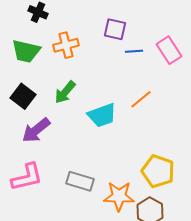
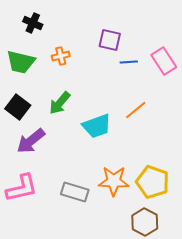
orange cross: (66, 45) -> (61, 56), size x0.7
orange star: (119, 196) -> (114, 181), moved

